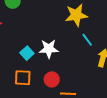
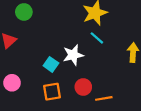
cyan line: (87, 40) -> (97, 38), moved

